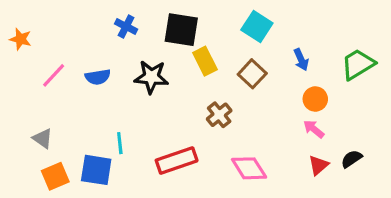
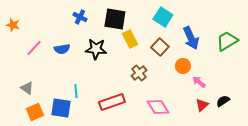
blue arrow: (301, 60) -> (191, 38), size x1.6
orange circle: (315, 99) -> (183, 66), moved

